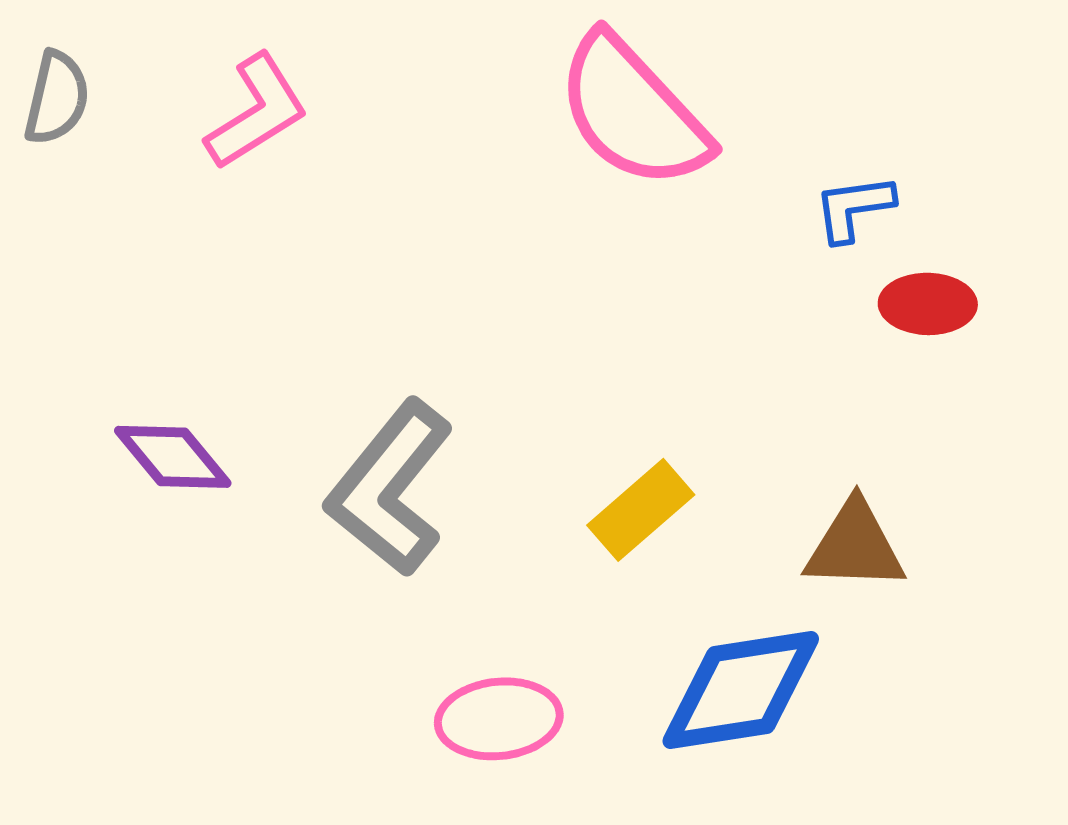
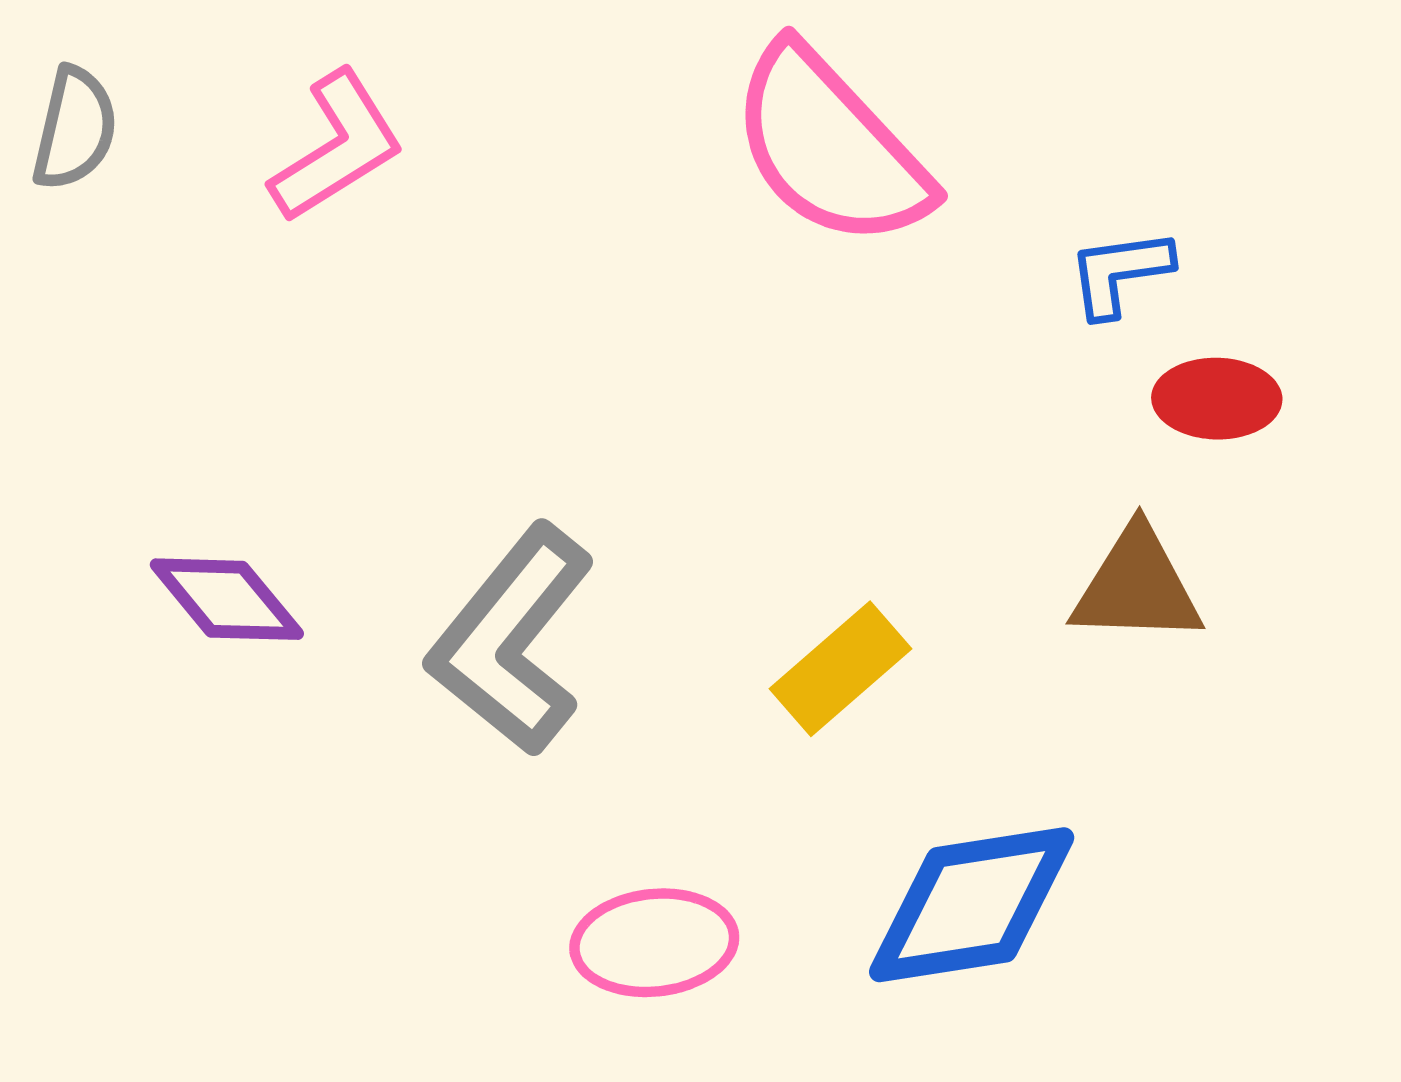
brown triangle: (855, 546) -> (1137, 586), moved

